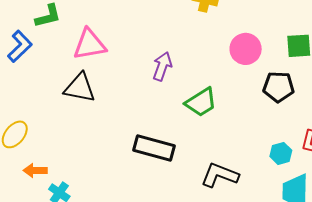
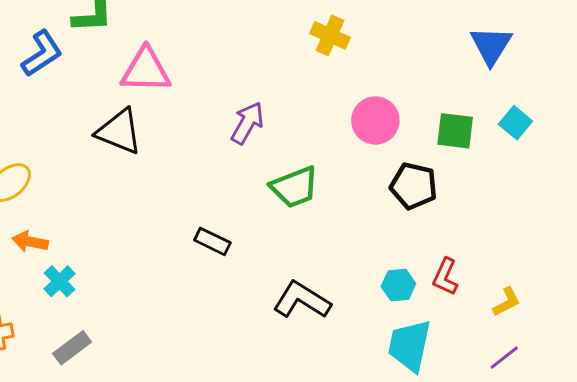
black rectangle: (154, 148) -> (212, 241), size x0.6

